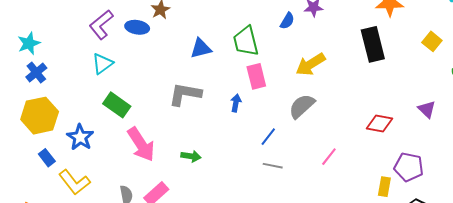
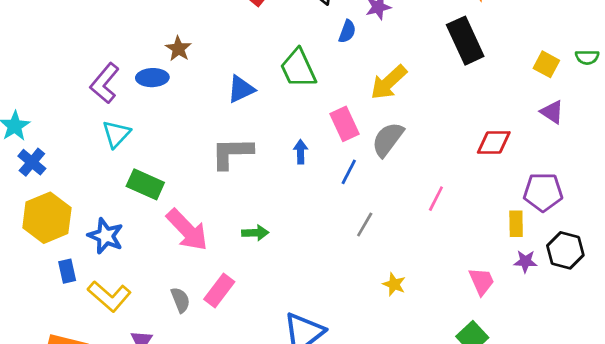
yellow square: (432, 41) -> (546, 64), moved
pink rectangle: (256, 76) -> (344, 124), moved
blue line: (268, 137) -> (349, 172), moved
blue rectangle: (47, 158) -> (67, 271), turned 36
gray line: (273, 166) -> (365, 225), turned -60

